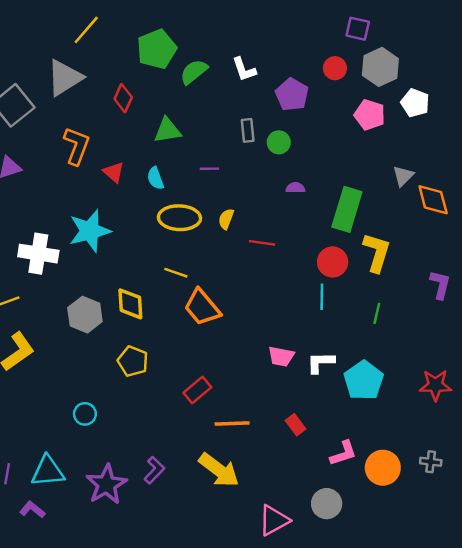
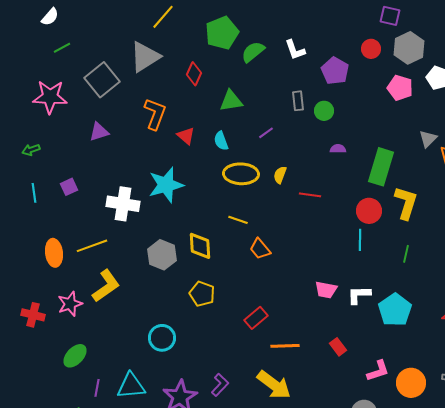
purple line: (209, 169) -> (266, 133), turned -35
orange trapezoid: (202, 307) -> (260, 249), size x0.7
cyan circle: (85, 414) -> (162, 338), size x1.4

